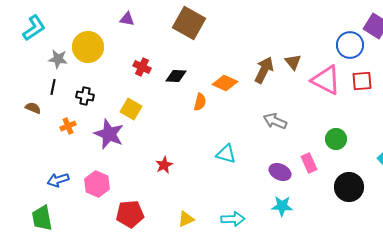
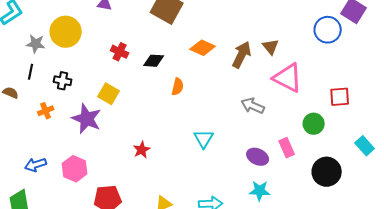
pink triangle: (326, 80) -> (288, 78), moved
red square: (362, 81) -> (340, 97), moved
orange diamond: (225, 83) -> (203, 48), moved
cyan triangle: (226, 154) -> (204, 139), turned 45

